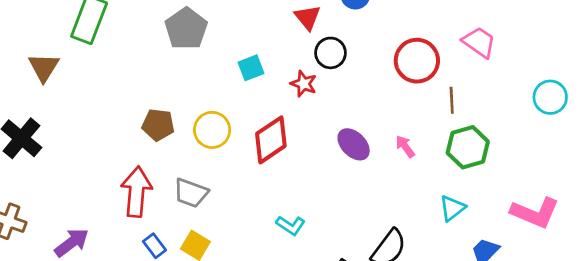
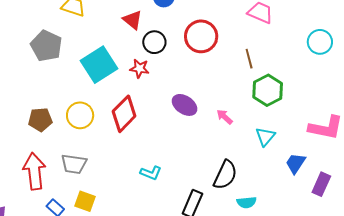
red circle: (417, 61) -> (201, 36), moved
cyan square: (251, 68) -> (99, 65), size x1.8
pink arrow: (405, 147) -> (225, 117), moved

